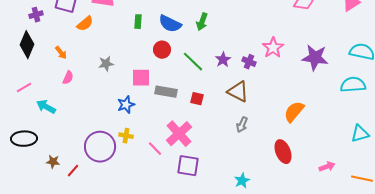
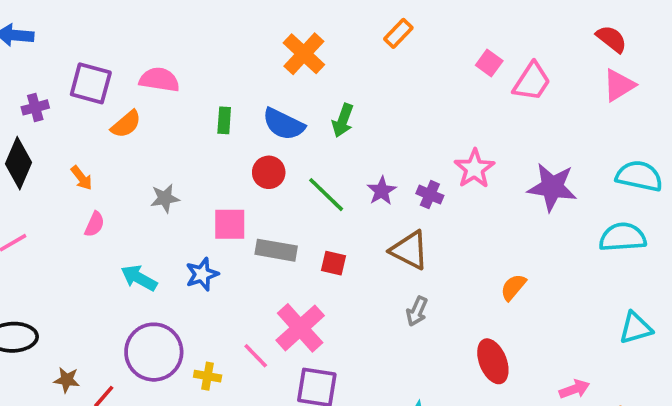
cyan arrow: (46, 107) -> (139, 278), moved
orange semicircle: (294, 112) -> (513, 287), size x0.7
yellow cross: (126, 136) -> (208, 376), moved

